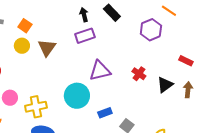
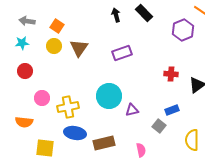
purple rectangle: (85, 36) -> (122, 53), moved
purple triangle: (100, 71) -> (132, 110), moved, size x0.6
red cross: (139, 74) -> (171, 74), turned -32
blue rectangle: (105, 113) -> (172, 110), moved

